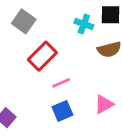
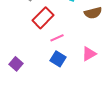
blue square: (62, 111) -> (58, 59), turned -35

